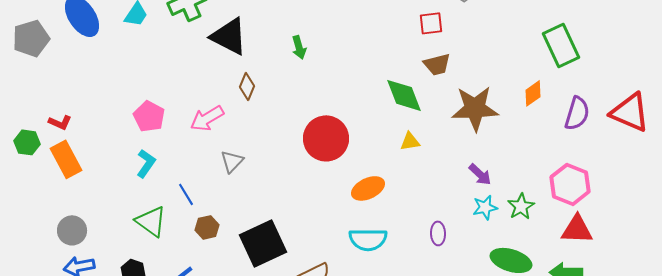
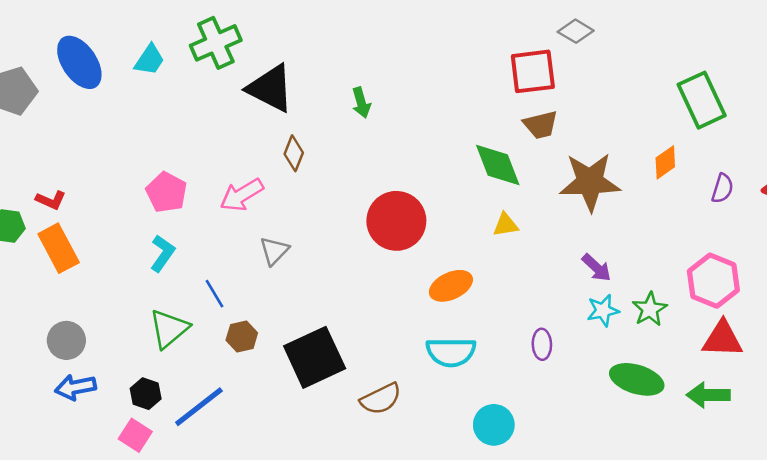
red square: (431, 23) -> (533, 71), size x1.5
purple semicircle: (577, 113) -> (722, 188), size x0.7
green triangle: (151, 221) -> (169, 329), turned 44

